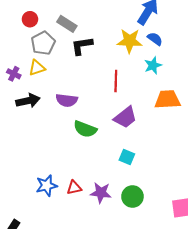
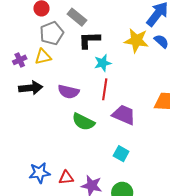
cyan star: (153, 65) -> (103, 63), moved
purple cross: (14, 74) -> (20, 60), turned 32
red line: (116, 81) -> (105, 89), moved
purple trapezoid: (125, 117) -> (124, 115), turned -125

